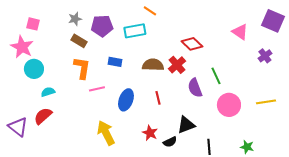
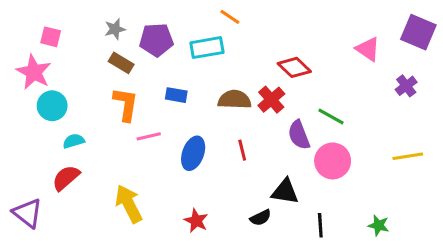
green line: (216, 76) -> (331, 116), turned -36
pink circle: (229, 105) -> (333, 161), moved
black triangle: (186, 125) -> (285, 192), turned 30
purple triangle: (18, 127) -> (28, 213), moved
yellow arrow: (106, 133) -> (129, 204), moved
red star: (150, 133) -> (196, 221), moved

